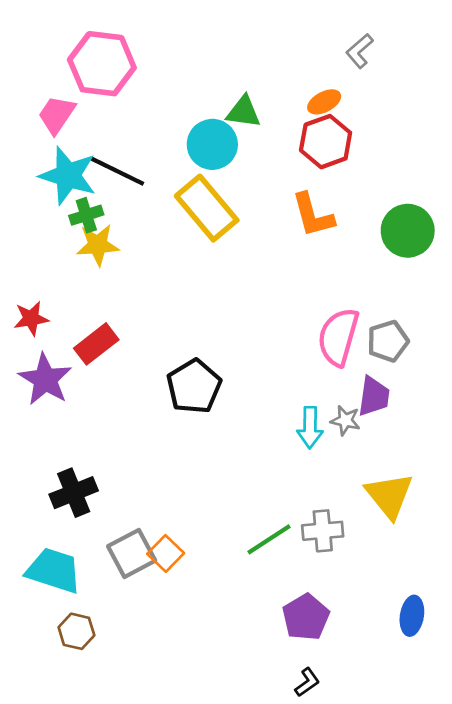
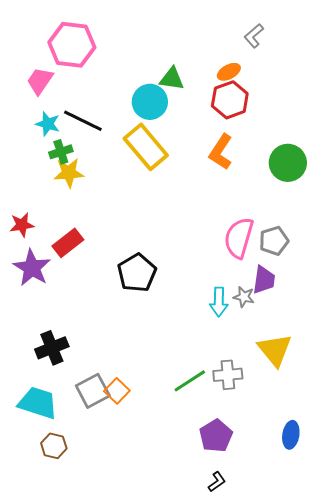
cyan star: (68, 176) -> (48, 124), size x0.6
orange L-shape: (313, 215) -> (221, 152), turned 48

